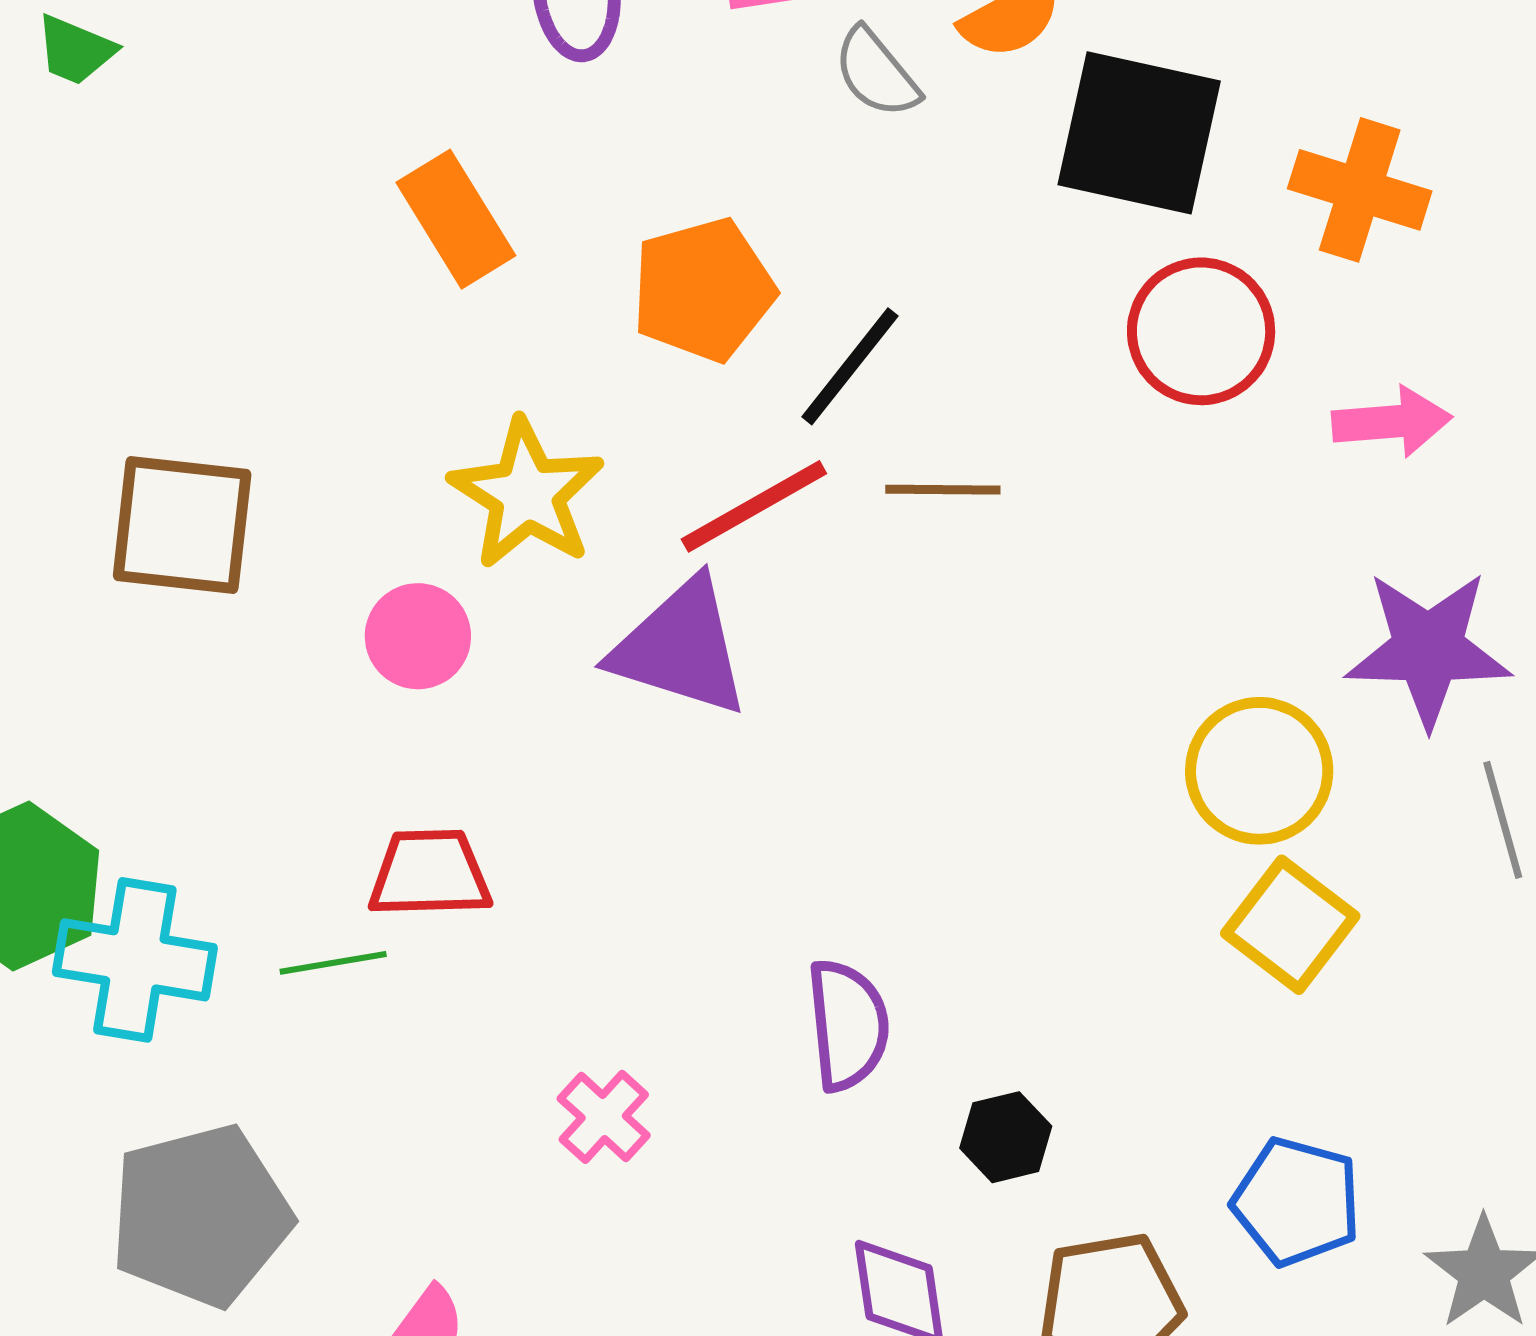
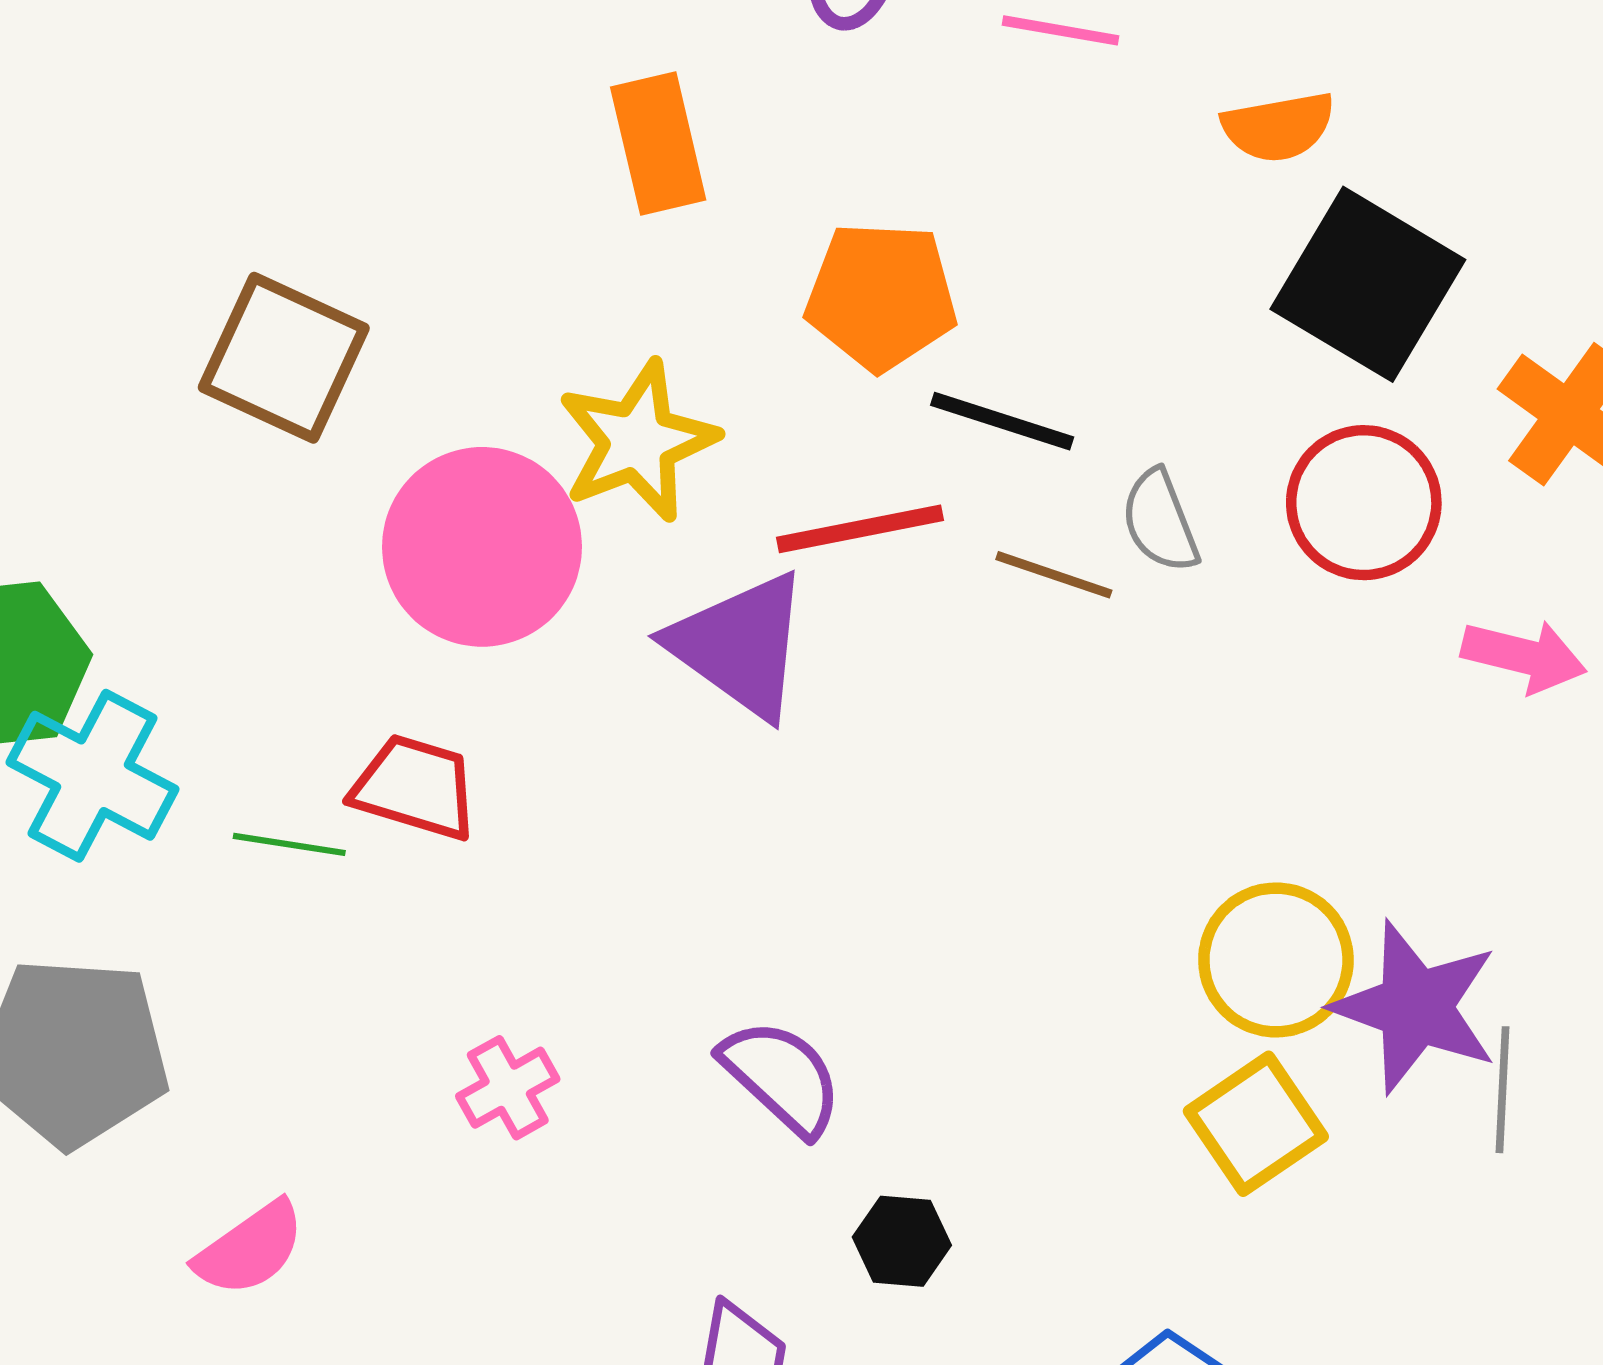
gray semicircle: (876, 73) -> (1160, 521), moved
black line: (850, 366) -> (1002, 421), turned 51
pink circle: (418, 636) -> (482, 547), size x1.8
purple star: (1428, 649) -> (1415, 1007), moved
purple semicircle: (848, 1025) -> (782, 1077), turned -60

